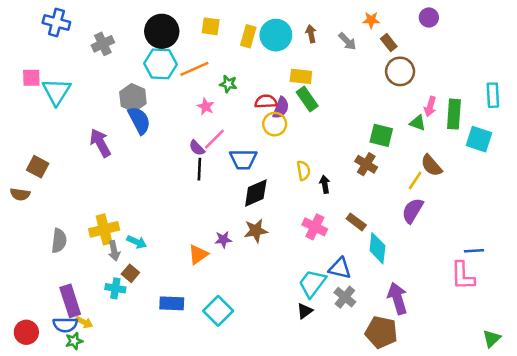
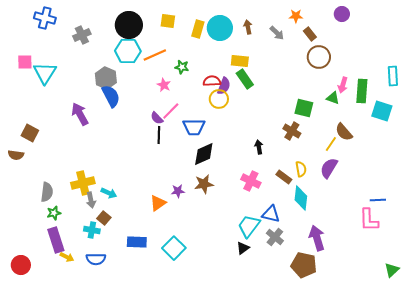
yellow semicircle: (303, 170) -> (301, 169), moved
blue semicircle: (65, 325) -> (96, 259), moved
green star: (74, 341) -> (54, 213), moved

